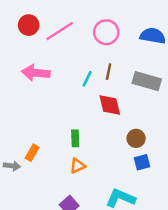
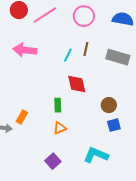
red diamond: (110, 105) -> (77, 84), moved

